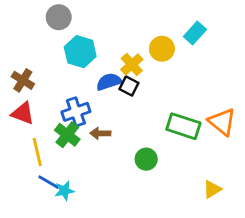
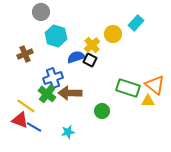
brown cross: (23, 80) -> (25, 54), moved, turned 35
red triangle: (23, 113) -> (20, 120), moved
brown arrow: (100, 133) -> (70, 93), size x1.6
yellow line: (37, 152) -> (26, 106), turned -42
yellow triangle: (212, 189) -> (148, 101), moved, turned 32
cyan star: (64, 191) -> (68, 132), moved

